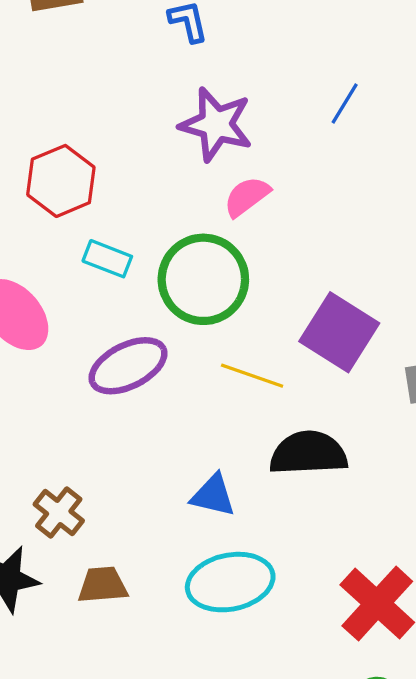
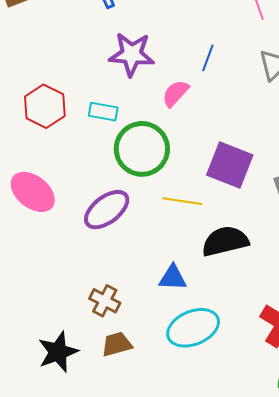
blue line: (345, 103) -> (208, 58), moved
pink semicircle: (247, 197) -> (175, 93), moved
cyan rectangle: (107, 259) -> (103, 112), moved
brown cross: (59, 512) -> (105, 301), moved

